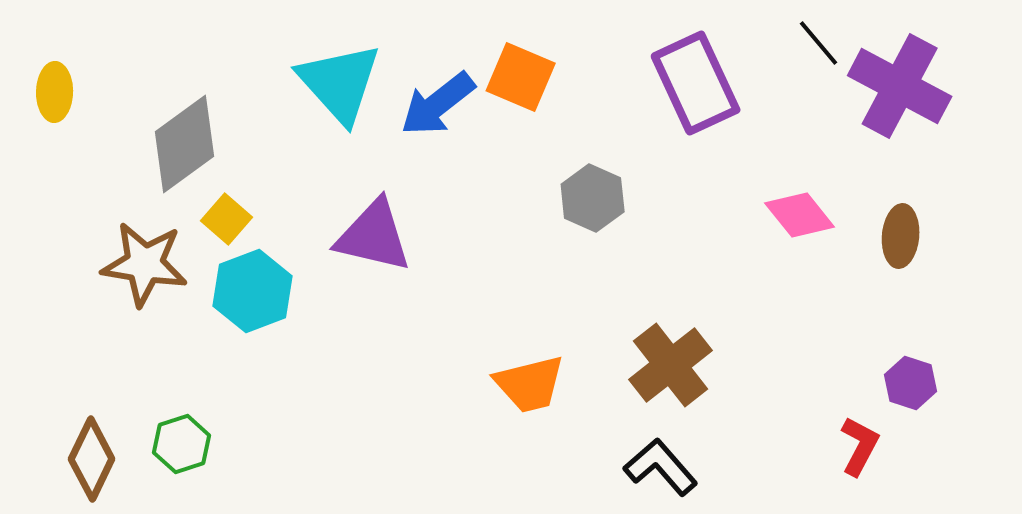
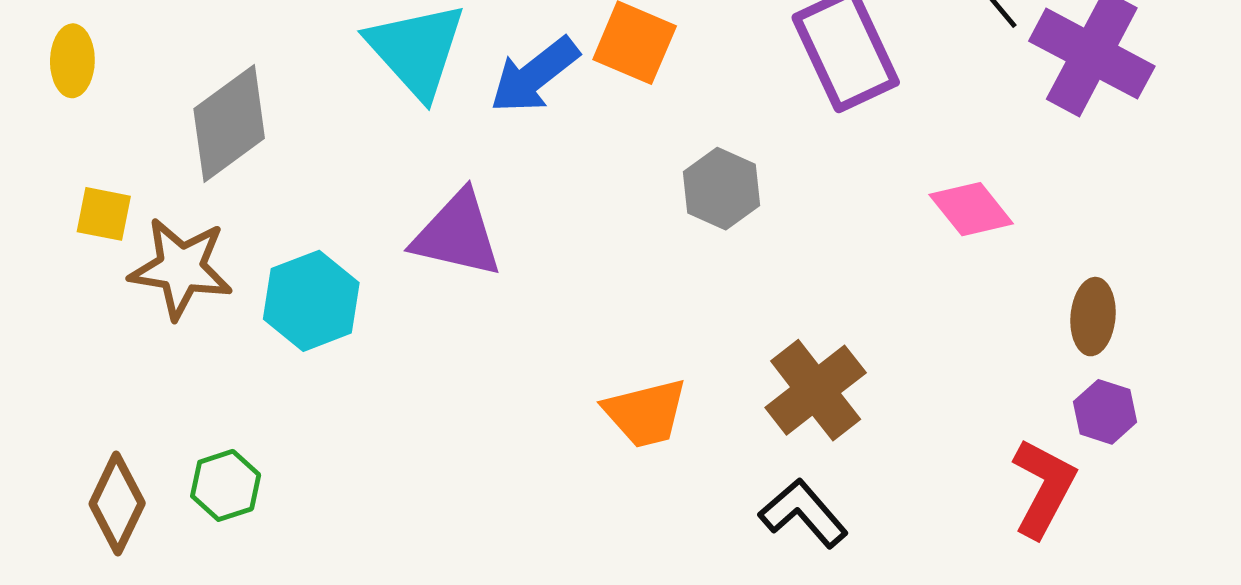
yellow square: (227, 219) -> (104, 214), moved, turned -30
brown ellipse: (901, 236) -> (1093, 317), moved
red L-shape: (860, 446) -> (1044, 488), size x1.4

